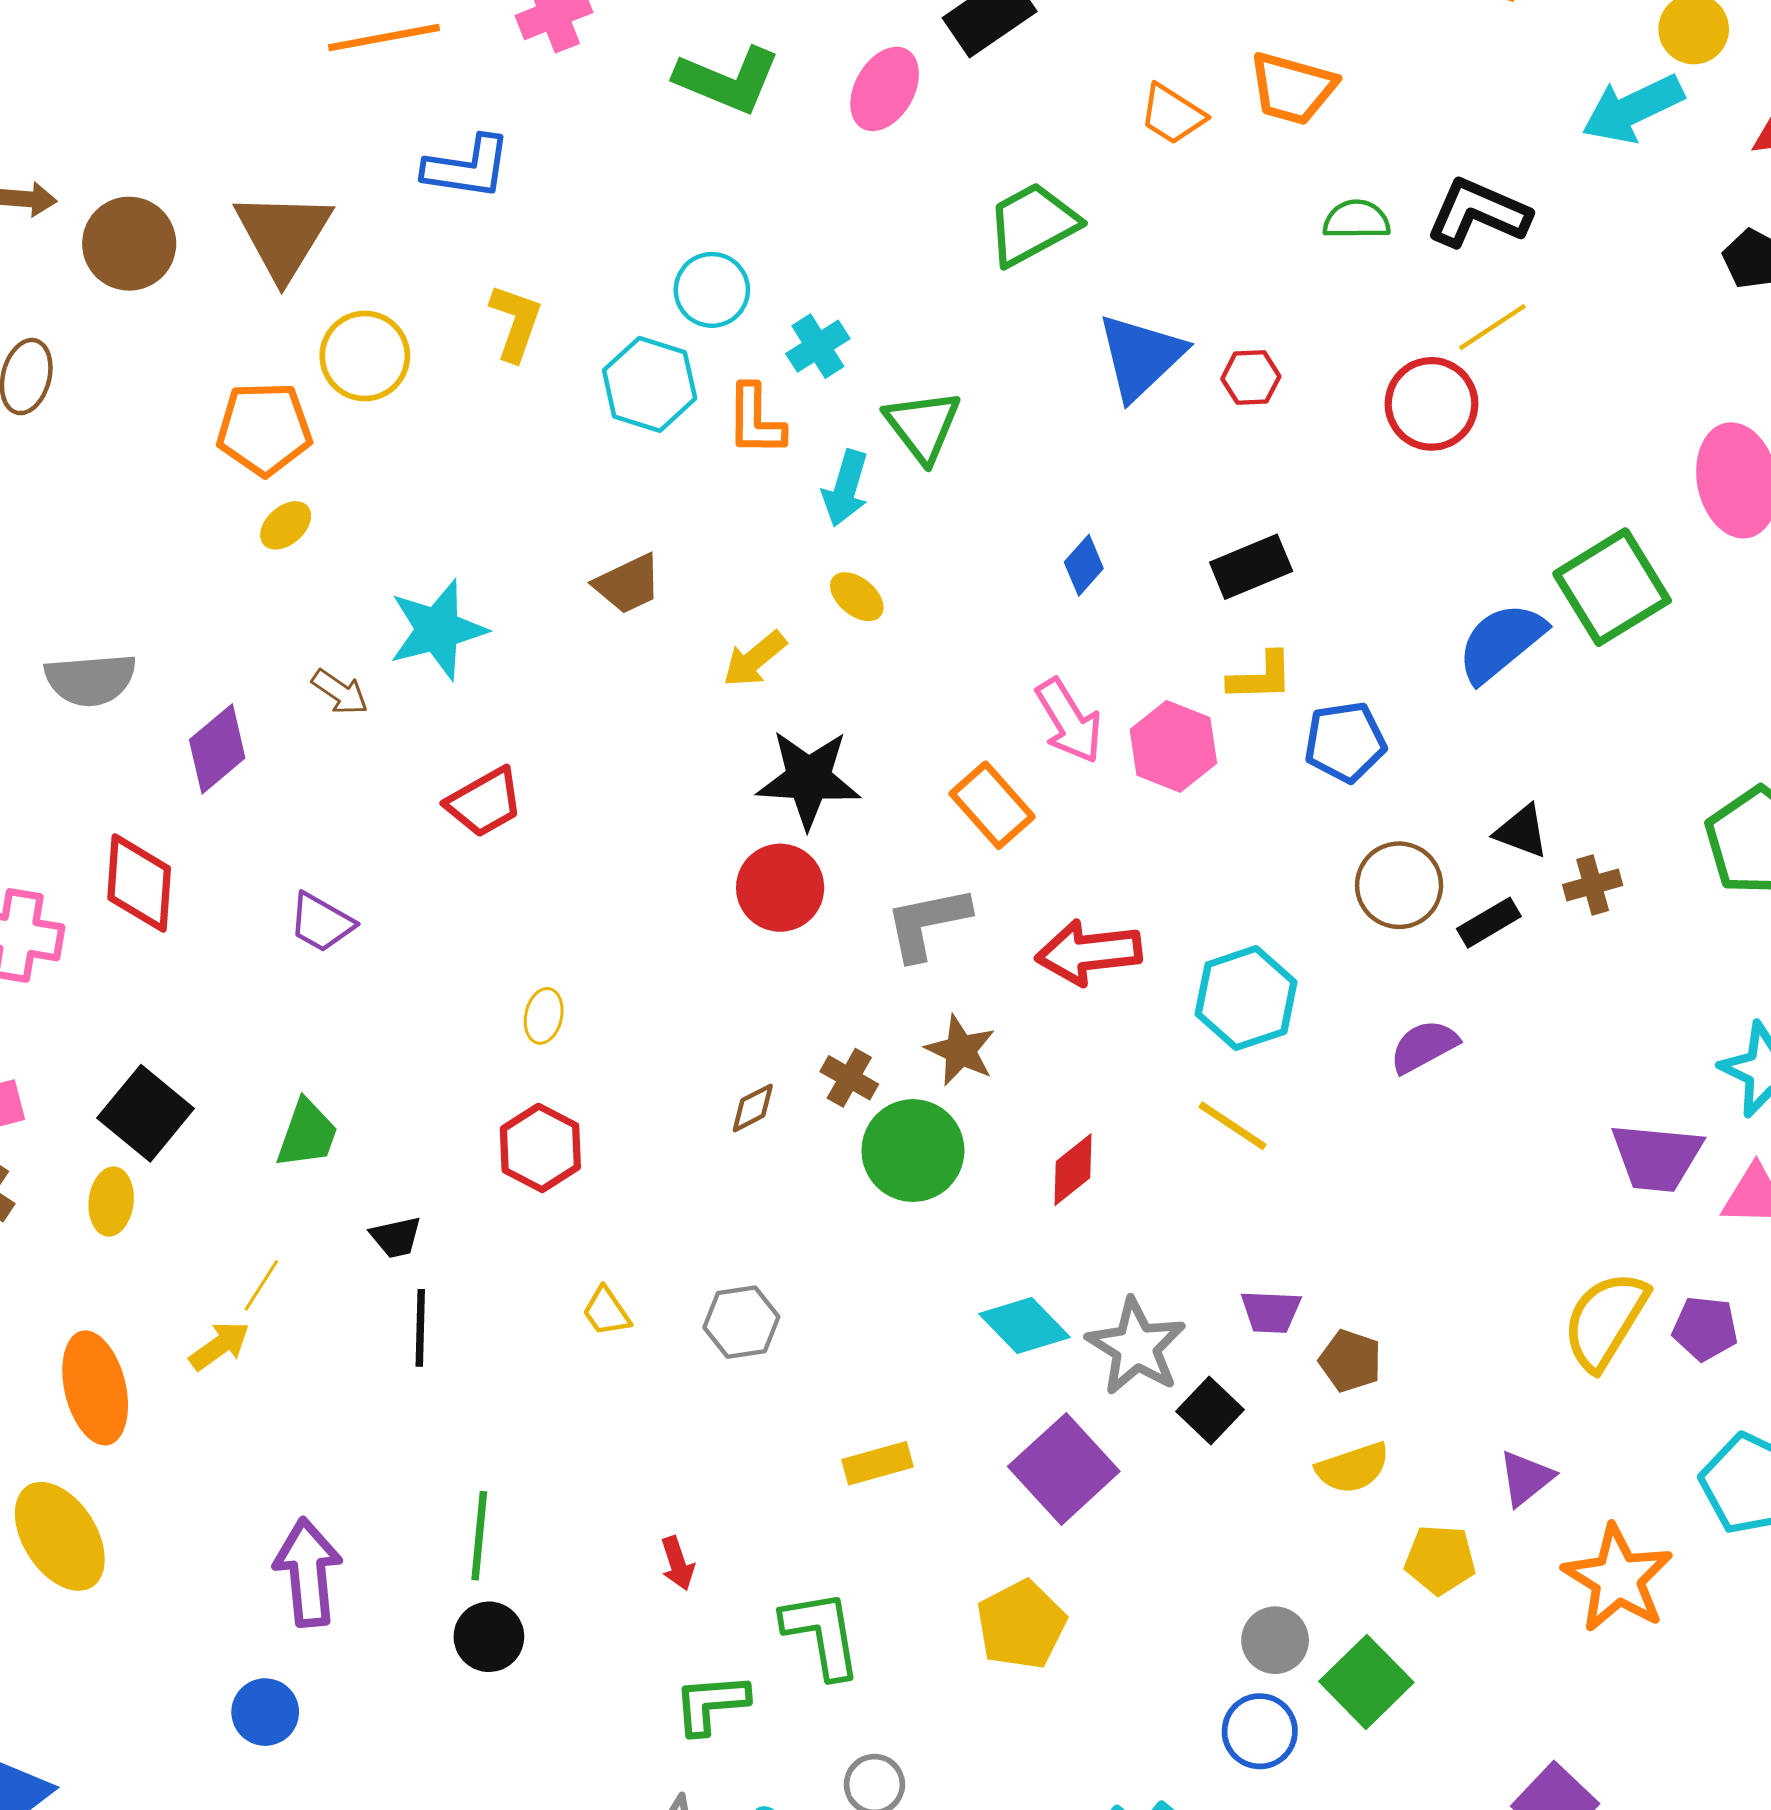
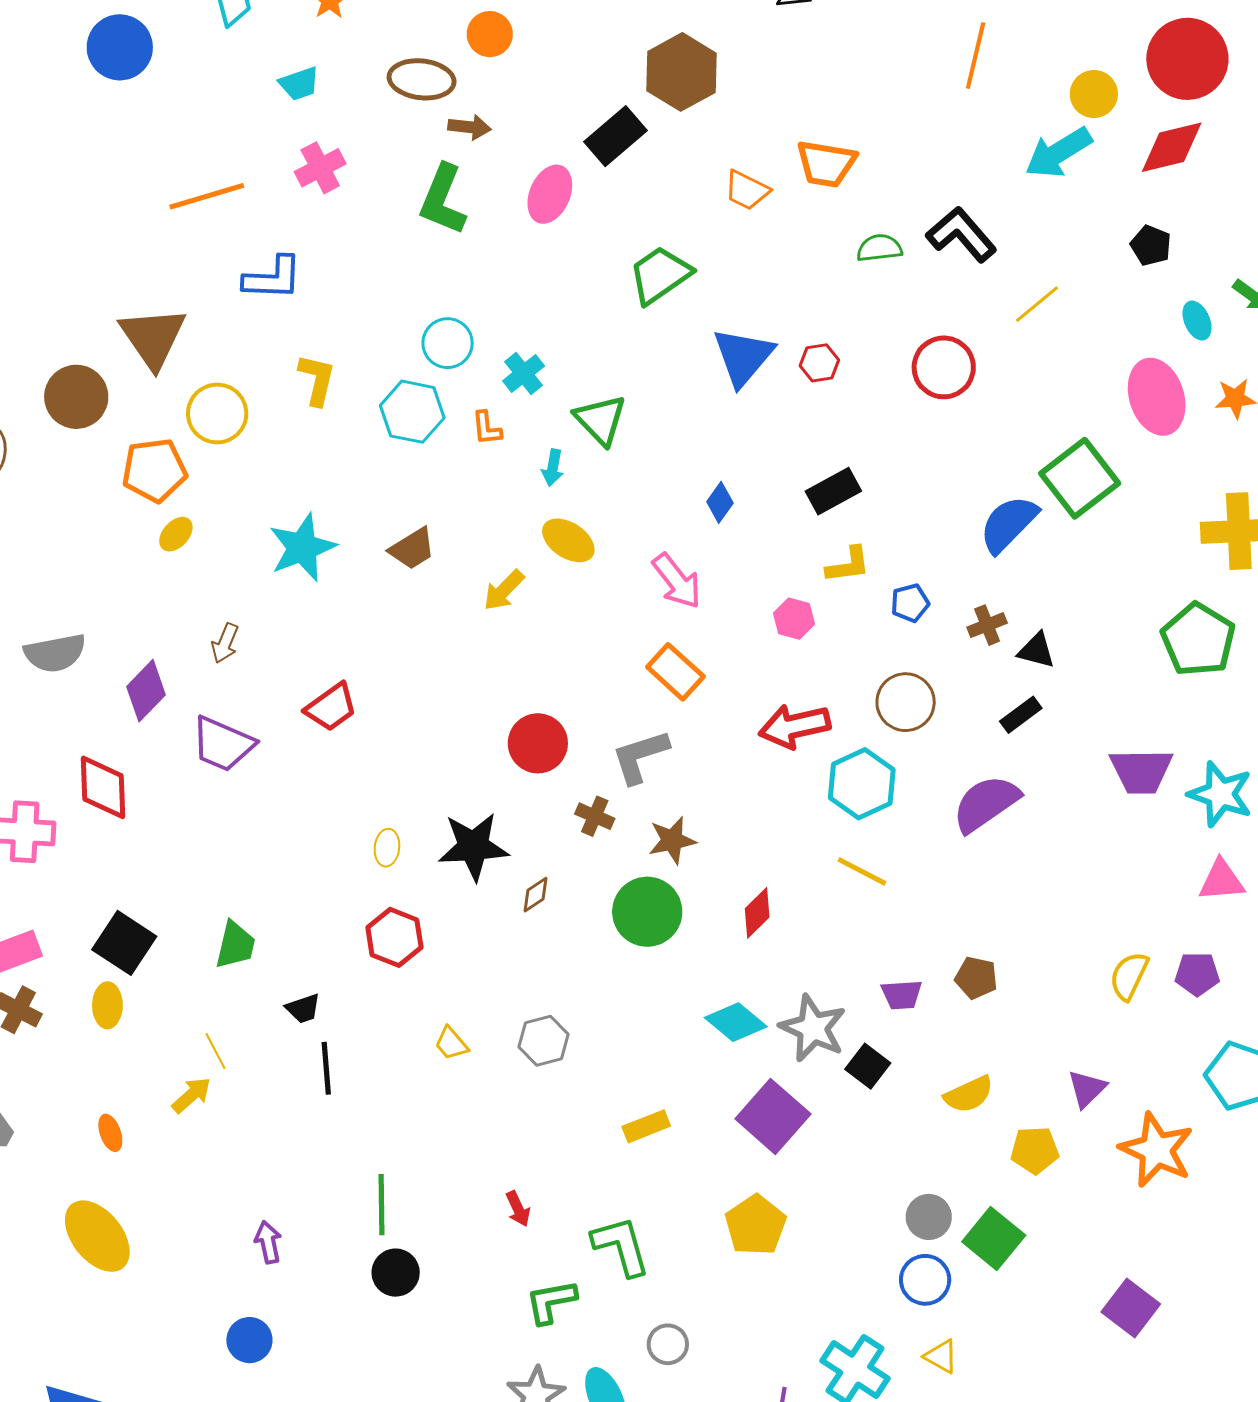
green L-shape: (728, 80) -> (443, 200), turned 96
black L-shape: (1478, 213) -> (961, 234), turned 32
brown circle: (129, 244) -> (76, 397), moved
yellow line: (1492, 327) -> (1037, 304), moved
orange L-shape: (756, 420) -> (487, 428), size x0.7
cyan arrow: (846, 488) -> (553, 468), size x0.7
yellow ellipse: (857, 597) -> (568, 540), size x1.4
cyan star: (438, 630) -> (302, 547), moved
brown arrow: (340, 692) -> (225, 643), turned 84
pink arrow: (1069, 721) -> (677, 581), moved
blue pentagon: (1345, 742) -> (910, 603), size x0.7
pink hexagon: (1173, 746) -> (794, 619), size x0.7
black star: (809, 779) -> (473, 847), moved
brown circle: (1399, 885) -> (906, 702), moved
brown cross: (1593, 885) -> (987, 625), moved
purple trapezoid: (321, 923) -> (223, 744), moved, size x1.4
red arrow: (1089, 952) -> (795, 726), moved
purple semicircle: (1424, 1046) -> (986, 803), size x1.5
brown star: (960, 1050) -> (672, 840), turned -30
brown cross: (849, 1078) -> (595, 816), moved
purple trapezoid: (1657, 1157) -> (1141, 771), moved
yellow line: (261, 1285) -> (216, 1051), turned -54
yellow semicircle: (1605, 1320) -> (1129, 976), size x0.7
brown pentagon: (1350, 1361) -> (976, 978), moved
orange ellipse: (95, 1388) -> (110, 1133), size x0.5
purple arrow: (308, 1572) -> (268, 1242), size x0.6

